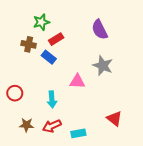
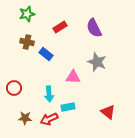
green star: (41, 22) -> (27, 14), moved
red rectangle: (56, 39) -> (60, 27), moved
cyan rectangle: (78, 133) -> (68, 107), moved

